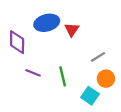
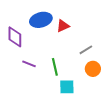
red triangle: (72, 30) -> (63, 26), turned 32
cyan square: (90, 96) -> (67, 87), moved, turned -35

